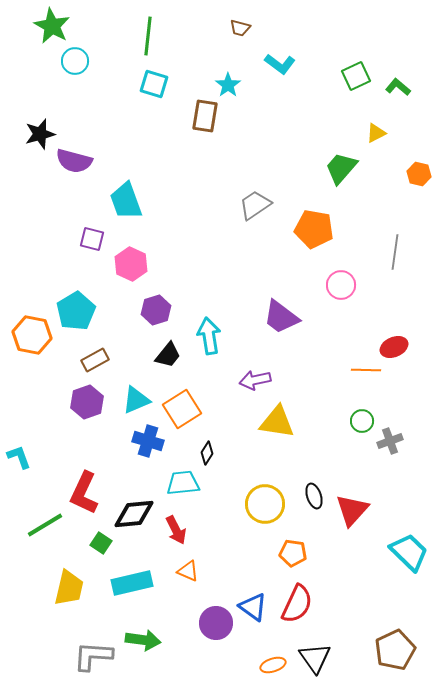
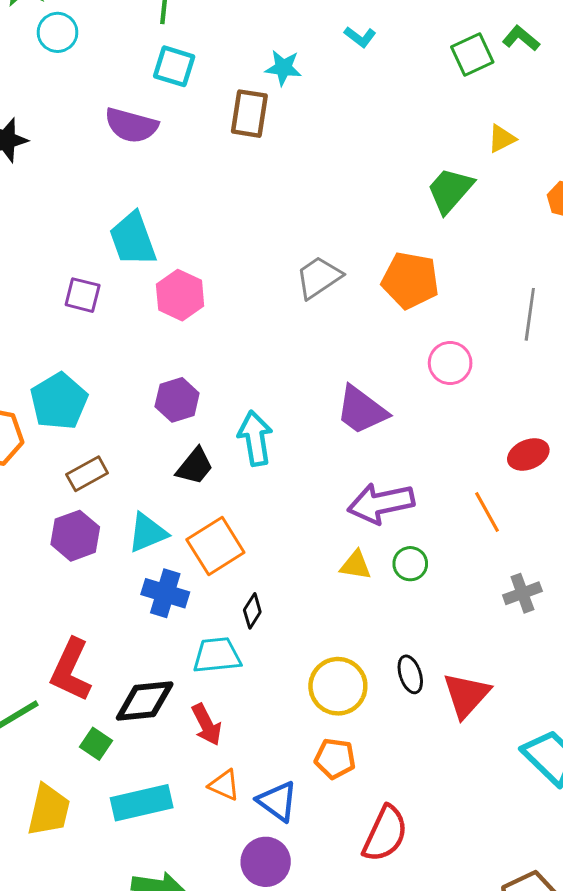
cyan L-shape: (280, 64) -> (360, 37), size x0.7
cyan star: (228, 85) -> (283, 68), turned -30
green L-shape: (398, 87) -> (521, 38), moved
purple semicircle: (74, 161) -> (131, 125), moved
gray trapezoid: (255, 205) -> (319, 277), moved
pink hexagon: (131, 264) -> (180, 295), moved
orange line: (366, 370) -> (487, 512), moved, turned 60
purple arrow: (255, 380) -> (381, 503), moved, size x1.4
green circle: (362, 421) -> (410, 564), moved
yellow triangle: (277, 422) -> (356, 565), size x0.6
orange pentagon: (293, 553) -> (335, 759), moved
blue triangle: (253, 607) -> (277, 801), moved

